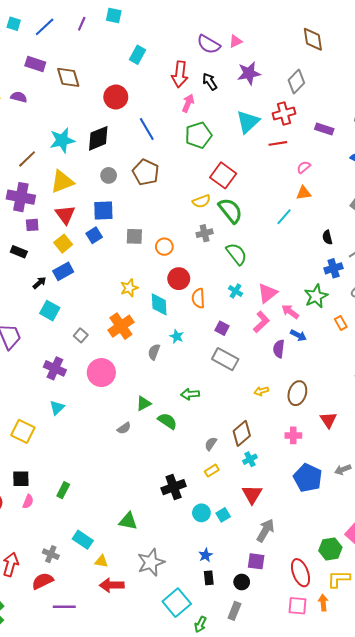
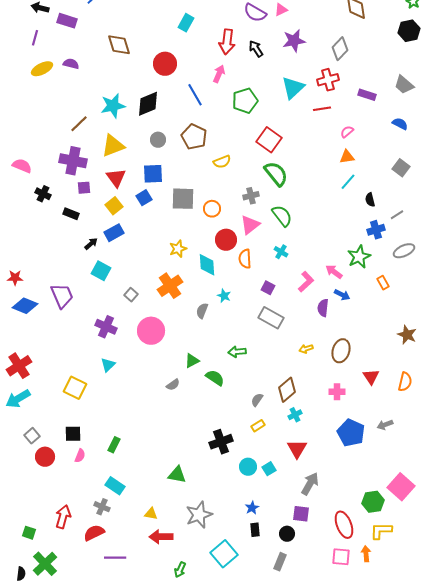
purple rectangle: (35, 64) -> (67, 21), moved
pink arrow: (188, 103) -> (219, 74), moved
yellow semicircle: (201, 201) -> (222, 162), moved
cyan line: (284, 217) -> (348, 182), moved
gray square: (134, 236) -> (183, 199), size x1.4
pink triangle: (267, 293) -> (250, 225), moved
cyan rectangle: (83, 540) -> (115, 486), moved
green arrow: (200, 624) -> (180, 570), moved

